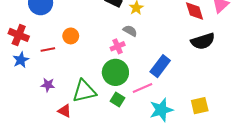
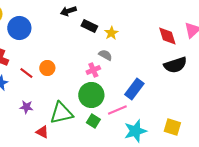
orange circle: (71, 36) -> (47, 68), moved
red line: (48, 49) -> (26, 73), turned 48
yellow square: (200, 106) -> (172, 127), turned 30

